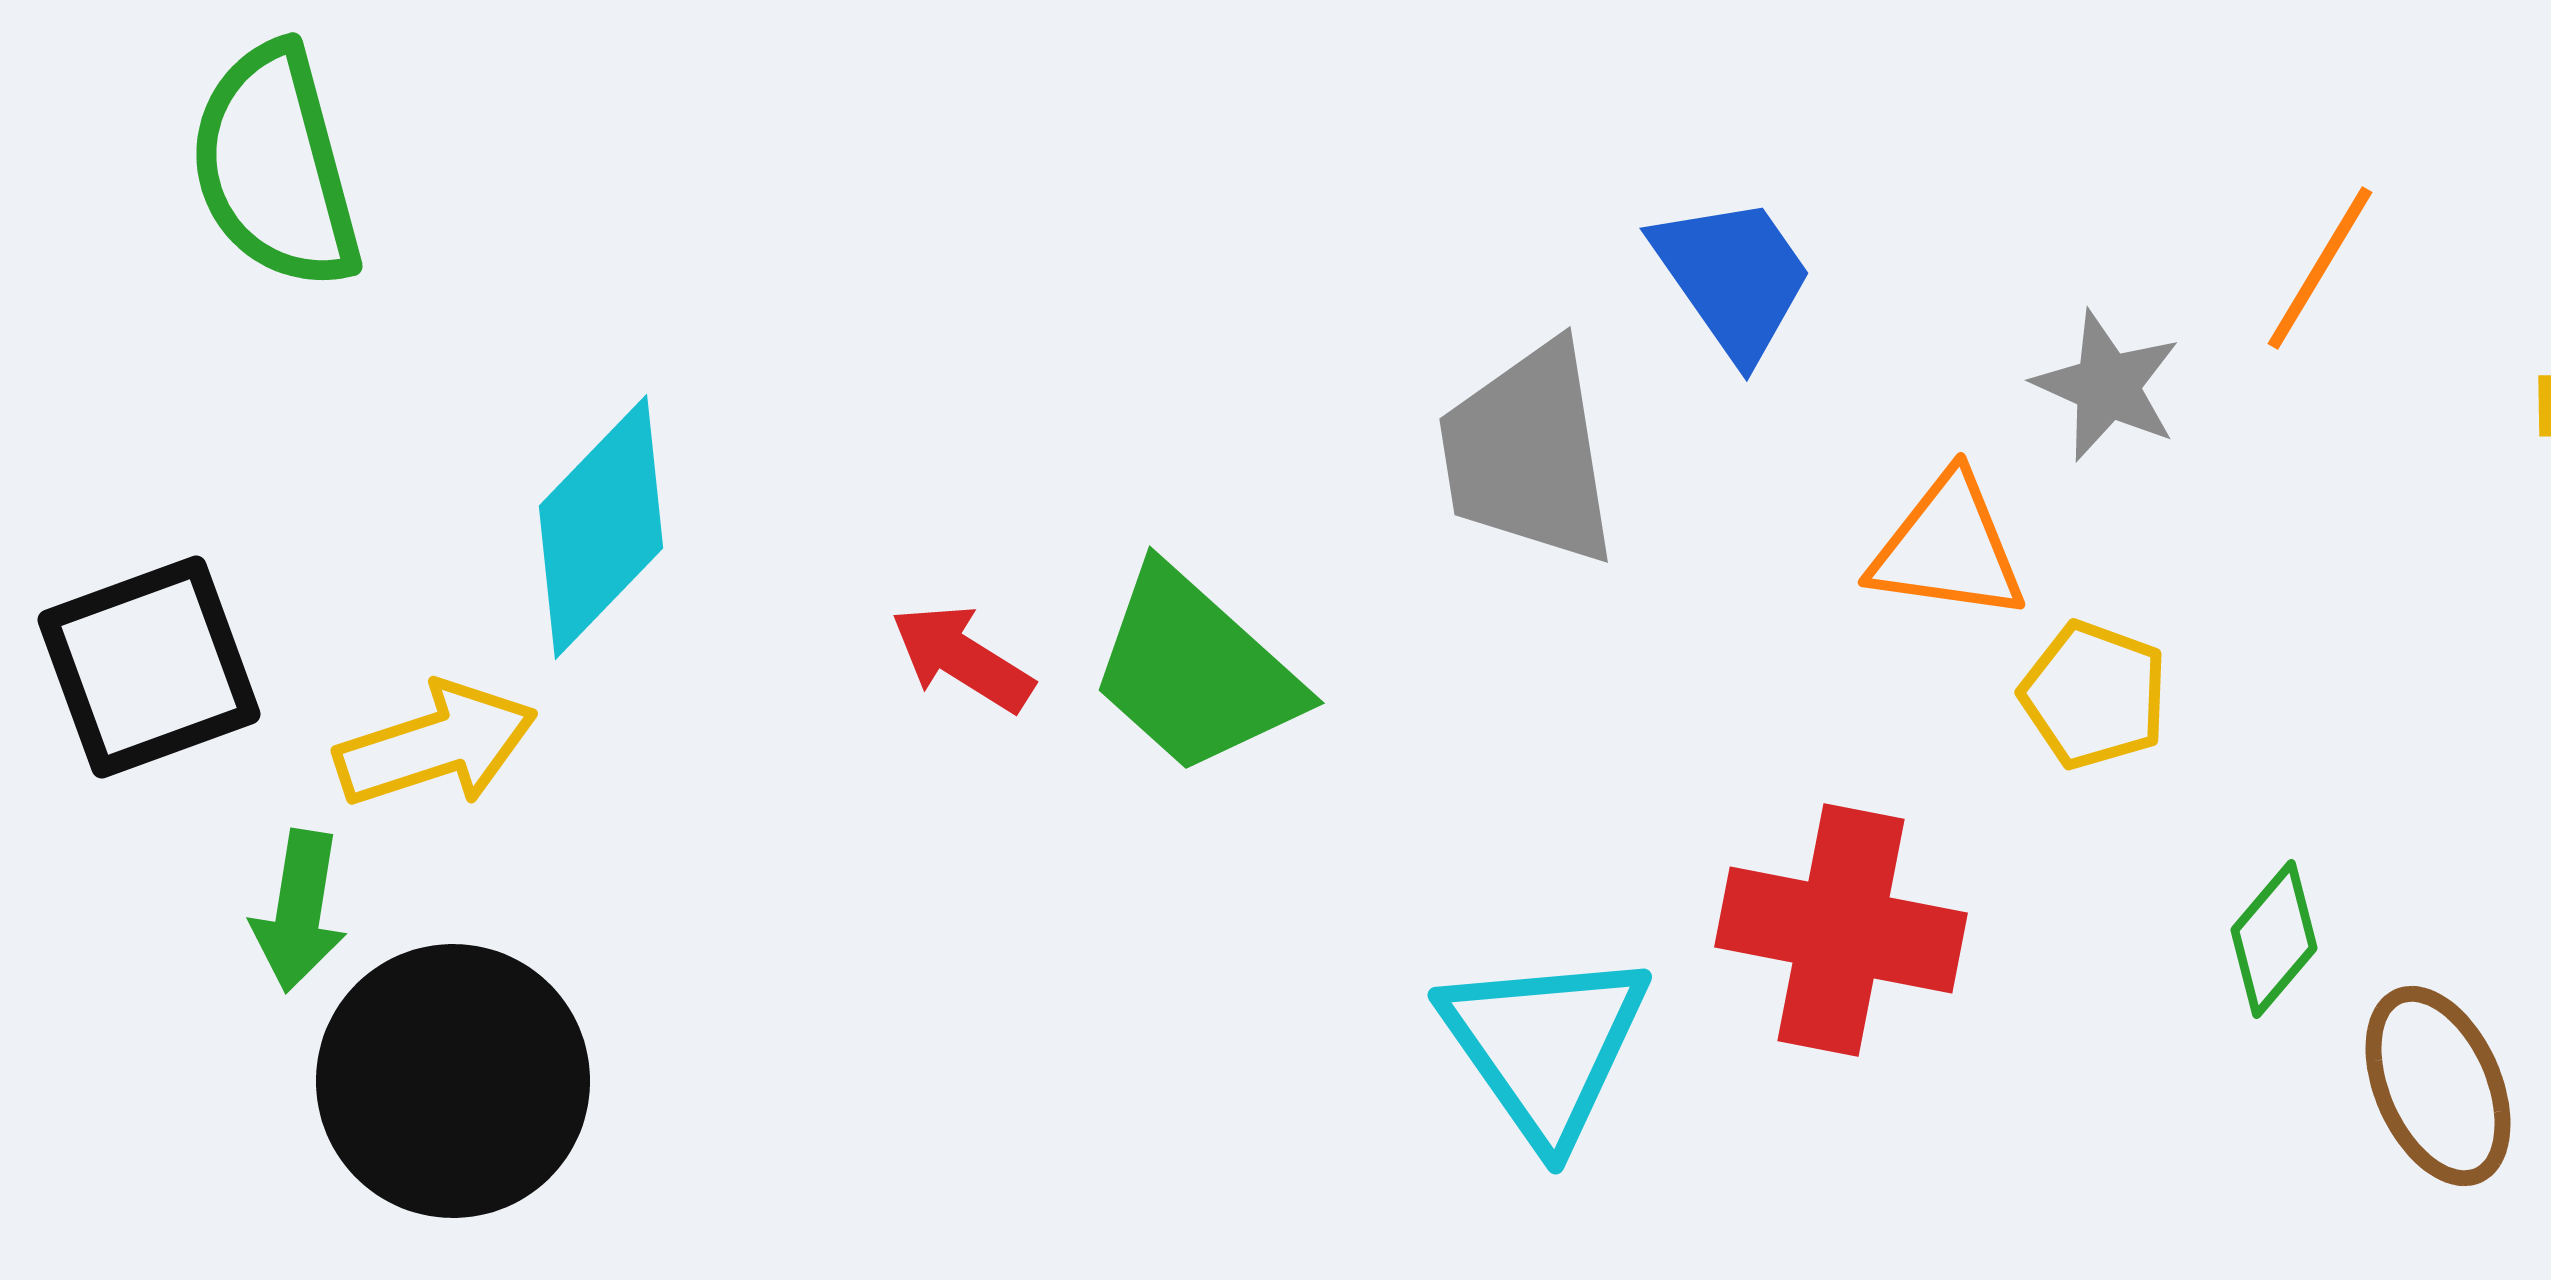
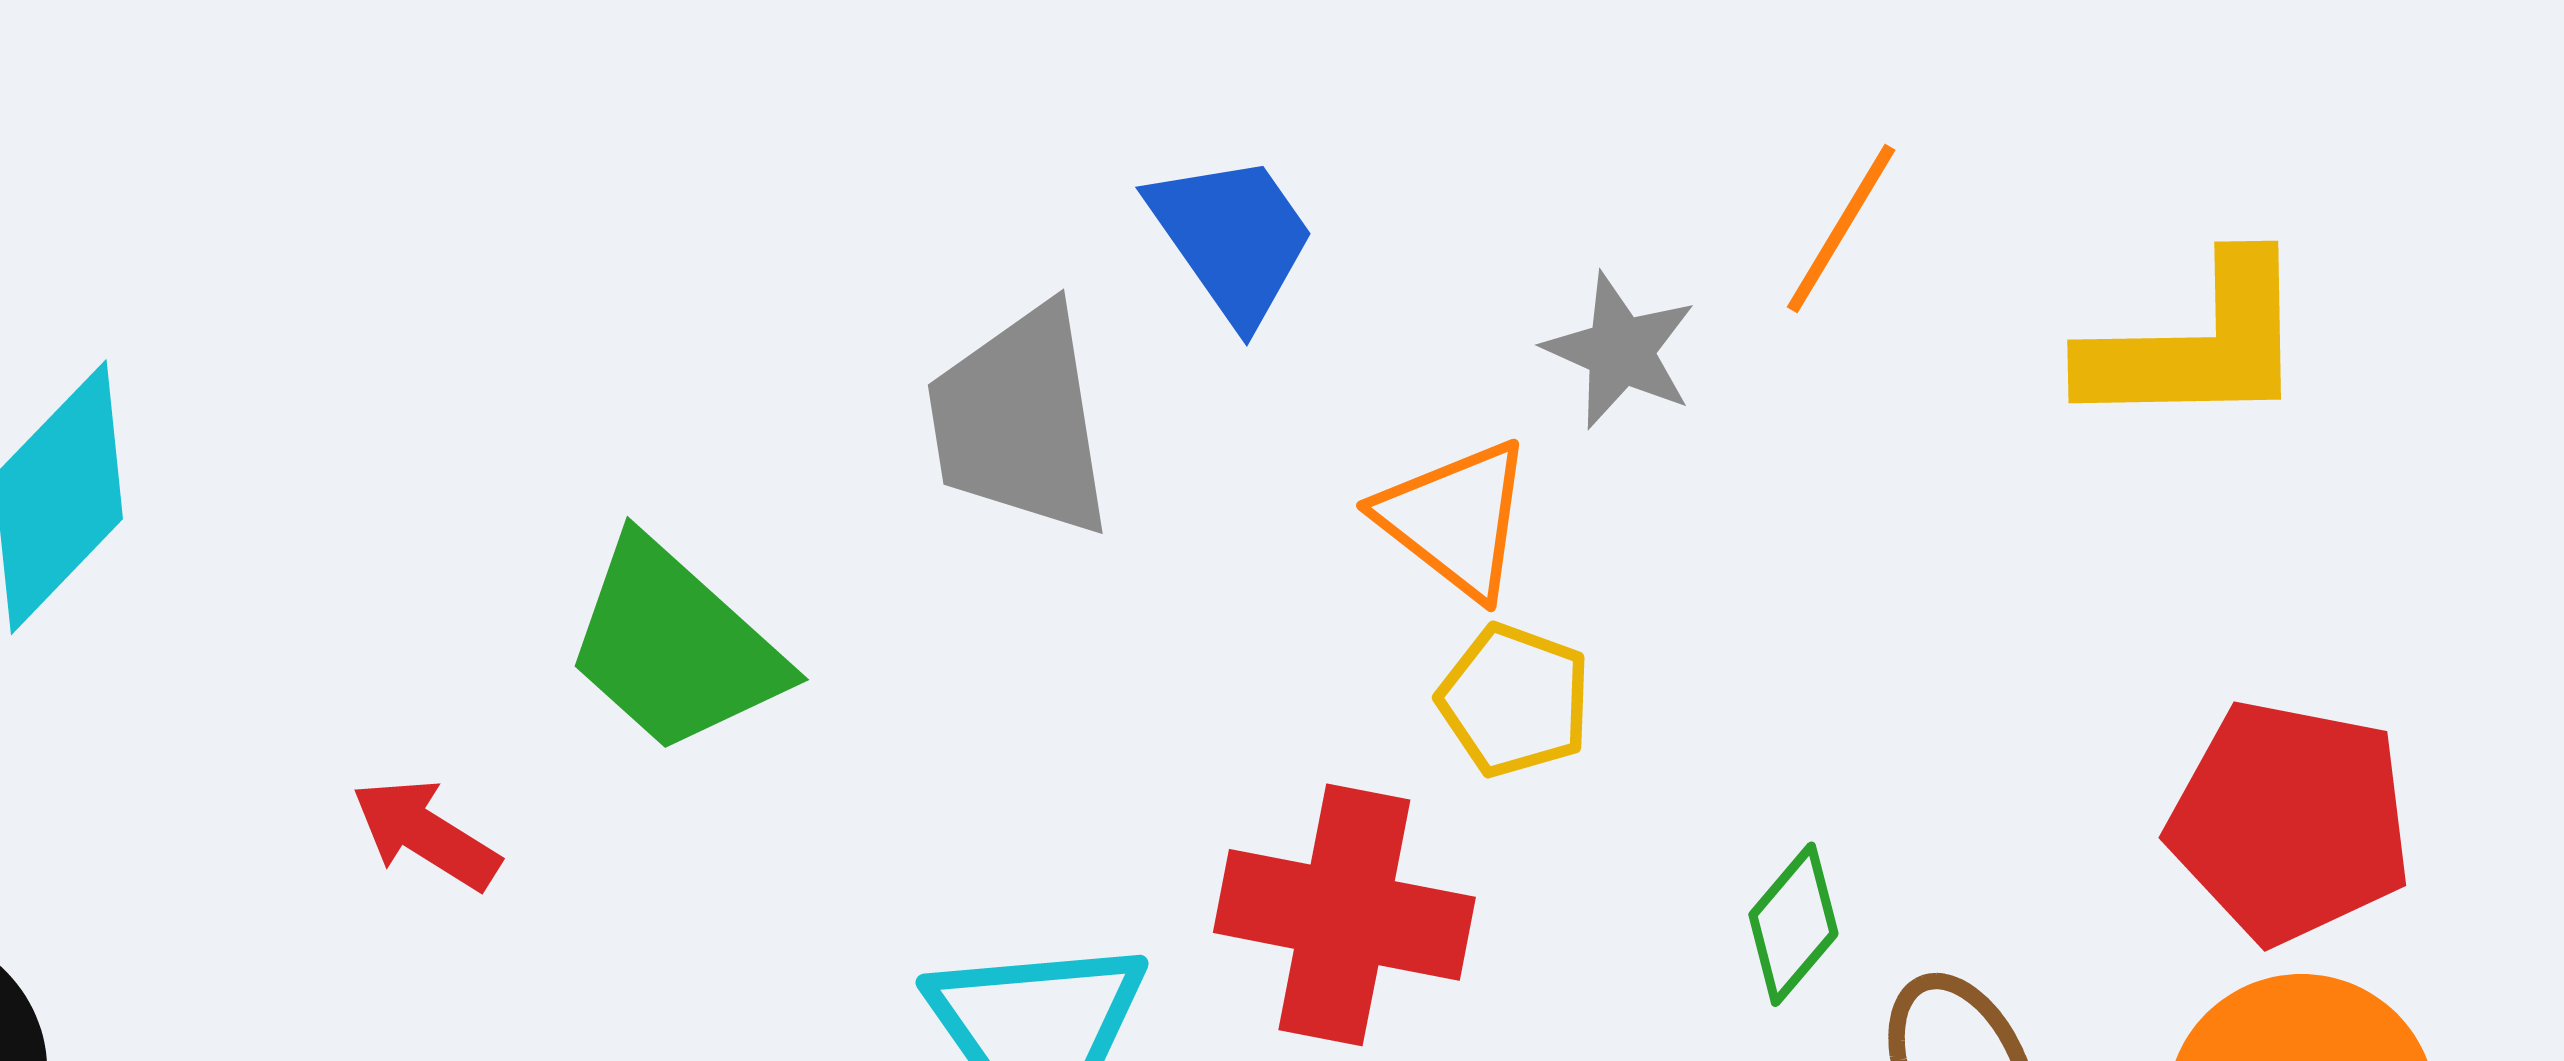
orange triangle: (1948, 548) -> (1455, 519), turned 30
red arrow: (962, 658) -> (426, 834), moved
yellow pentagon: (2094, 695) -> (1514, 700), moved

